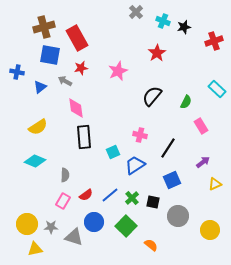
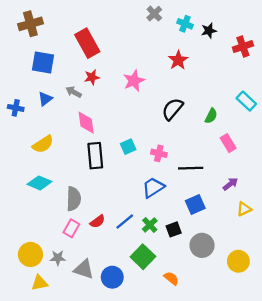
brown cross: (44, 27) -> (30, 24), moved
blue square: (50, 55) -> (43, 62), moved
blue cross: (17, 72) -> (16, 108), moved
black line: (168, 148) -> (191, 168), turned 55
cyan square: (113, 152) -> (128, 147), moved
gray semicircle: (65, 175) -> (74, 199), size x1.5
black square: (153, 202) -> (174, 229), turned -32
blue circle: (94, 222) -> (112, 277), moved

